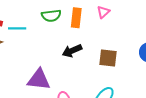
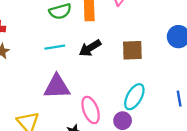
cyan line: (17, 28) -> (55, 47), moved

